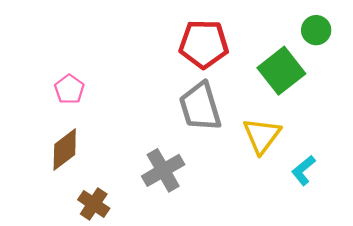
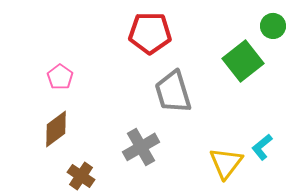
red pentagon: (204, 44) -> (150, 33), moved
yellow triangle: (262, 136) -> (226, 163), moved

